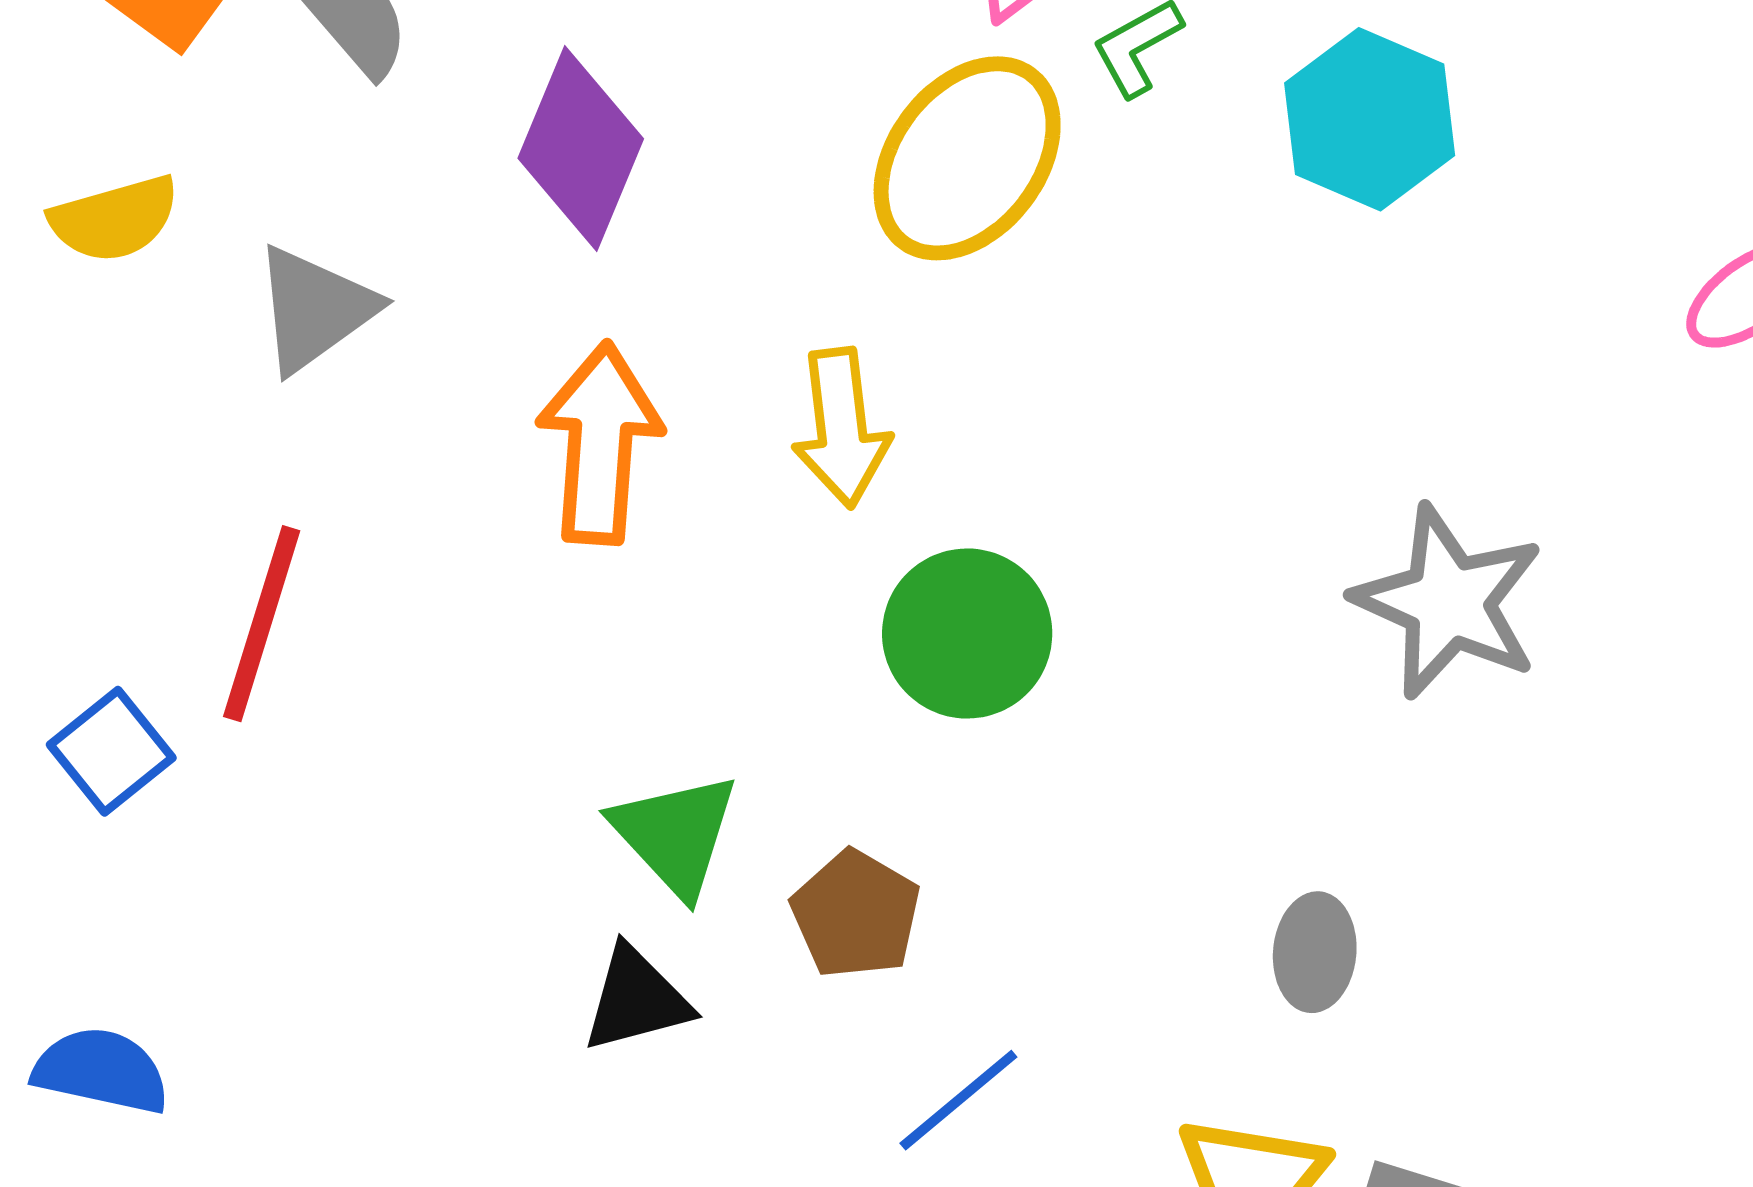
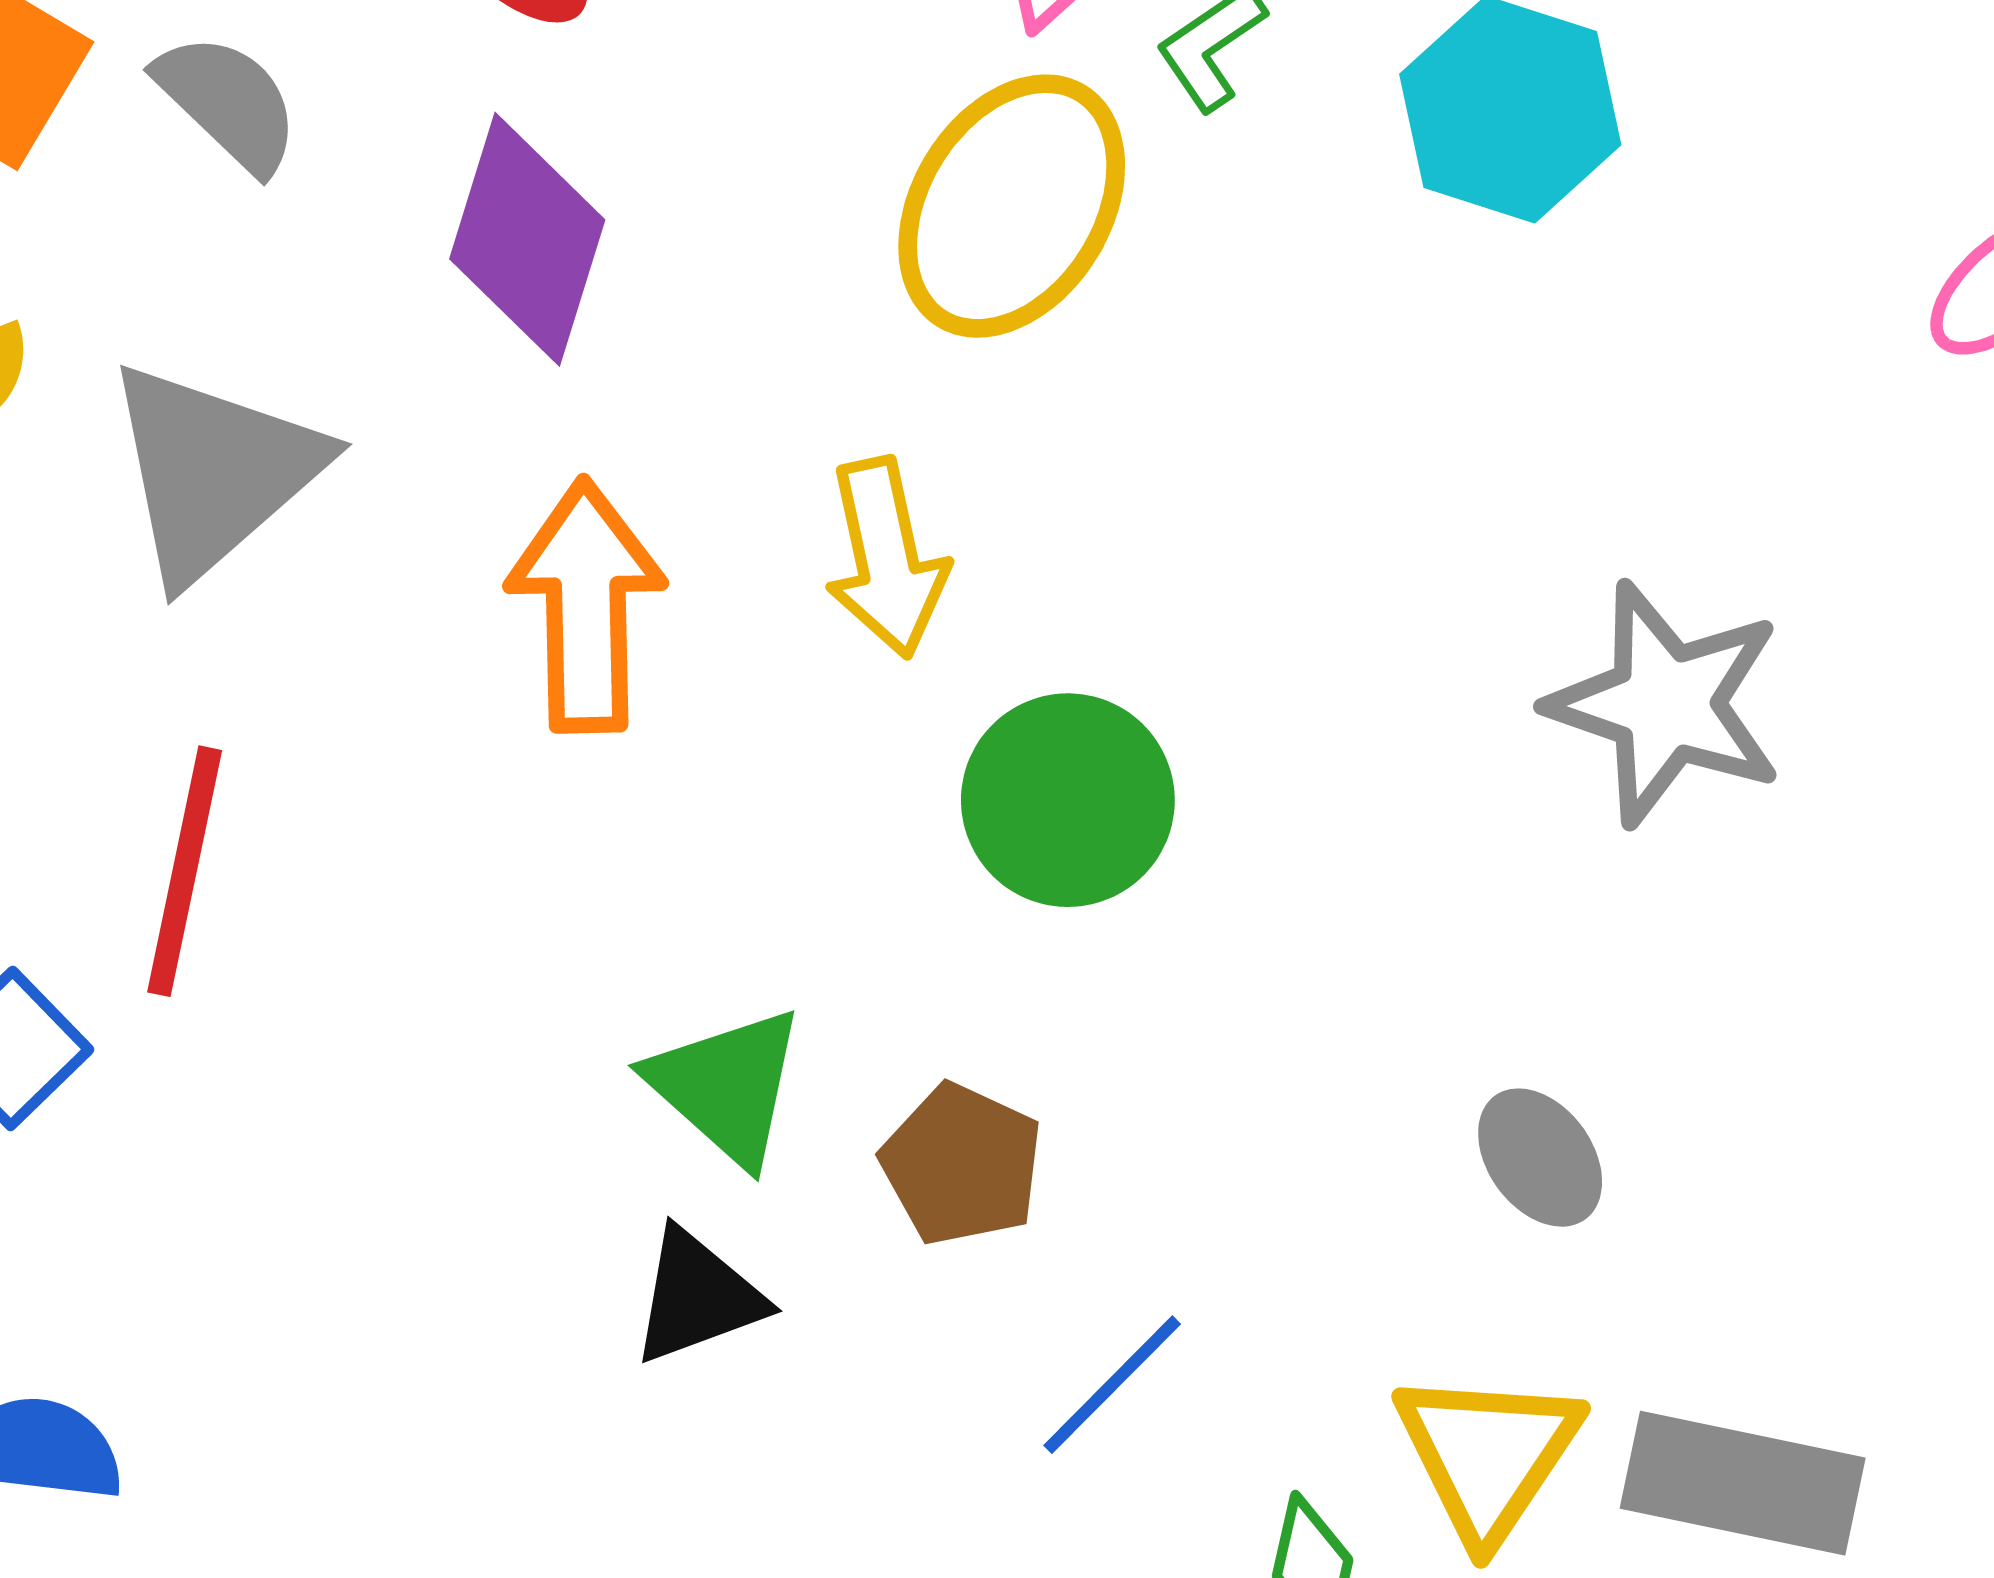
gray triangle: (315, 309) -> (214, 472), size x1.4
gray ellipse: (1315, 952) -> (1540, 1158), turned -36

